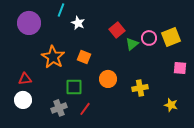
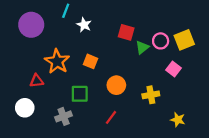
red square: (117, 30) -> (126, 32), turned -35
pink square: (180, 68) -> (173, 69), moved, turned 32
red triangle: (25, 79) -> (37, 81), moved
yellow star: (171, 105) -> (178, 120), moved
red line: (85, 109) -> (111, 117), moved

